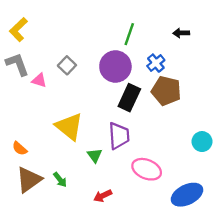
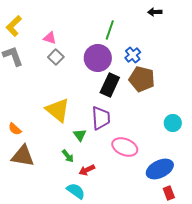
black arrow: (181, 33) -> (155, 12), moved
pink triangle: (39, 80) -> (50, 38), moved
brown triangle: (29, 180) -> (23, 156), turned 45
green arrow: (60, 180) -> (68, 156), moved

